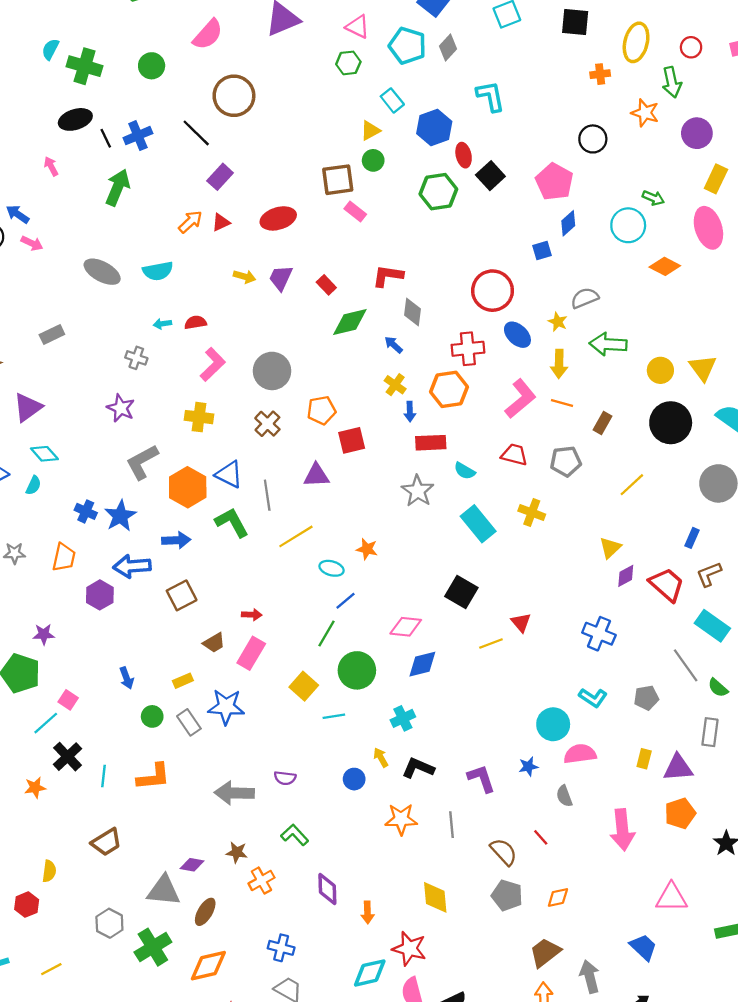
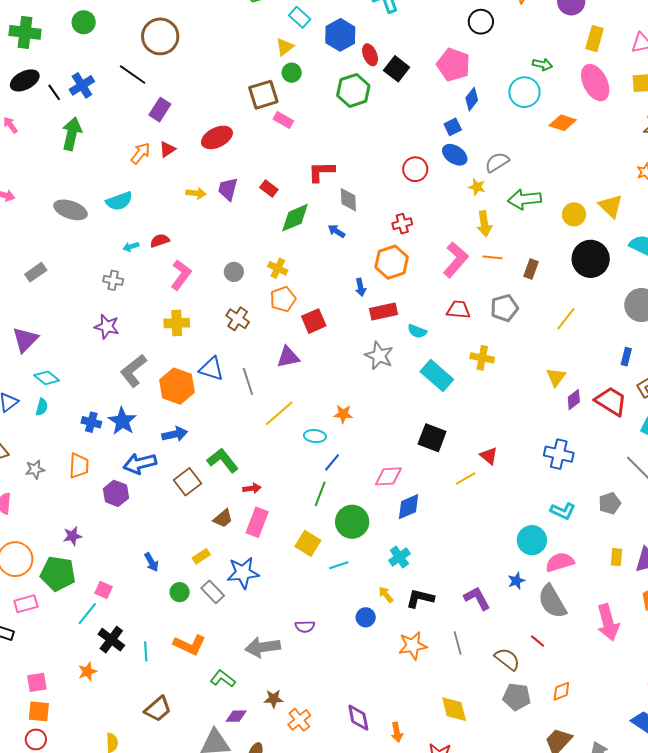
red circle: (493, 291) -> (415, 169), size x0.7
blue ellipse: (517, 335) -> (455, 155), moved
red cross: (468, 349) -> (402, 224), size x0.7
gray circle: (272, 371) -> (234, 272), size x0.6
yellow cross: (395, 385) -> (278, 268), moved
green L-shape: (232, 522) -> (223, 460), moved
orange L-shape: (153, 777) -> (190, 645), turned 40
gray semicircle: (564, 796) -> (552, 601), size x1.8
green L-shape: (295, 835) -> (223, 679), moved

